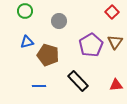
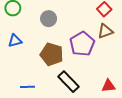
brown triangle: (115, 42) -> (105, 31), moved, turned 35
brown pentagon: (48, 55) -> (52, 54), moved

